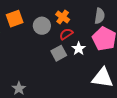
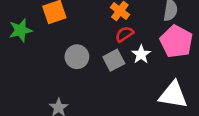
gray circle: (42, 26) -> (77, 57), moved

